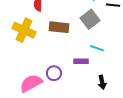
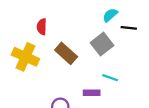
brown rectangle: (59, 27) -> (66, 53), turned 36

